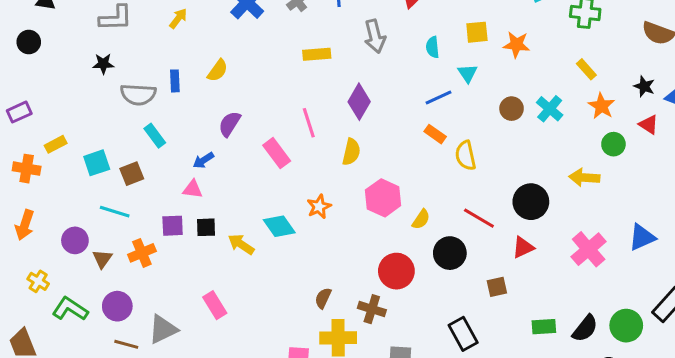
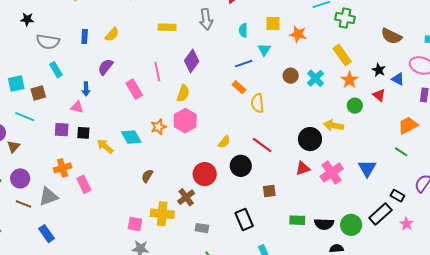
yellow rectangle: (586, 69) -> (342, 55), size x1.5
yellow semicircle: (218, 70) -> (112, 34), moved
blue rectangle: (175, 81) -> (85, 37), moved
blue arrow: (203, 160) -> (86, 89), turned -64
pink hexagon: (383, 198) -> (185, 121), moved
black circle: (531, 202) -> (310, 139), moved
blue triangle: (642, 237) -> (367, 168), turned -42
red triangle: (523, 247) -> (303, 168), moved
orange cross: (142, 253) -> (63, 168), moved
brown semicircle: (323, 298) -> (147, 176), moved
brown cross: (372, 309) -> (186, 197), turned 30
black semicircle: (585, 328) -> (324, 224), turned 48

